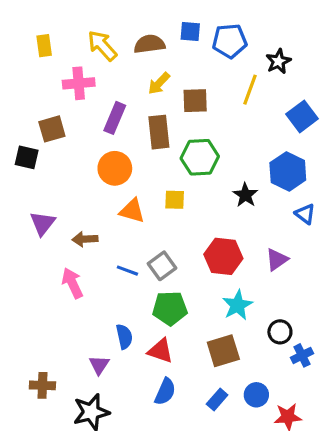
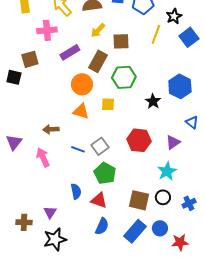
blue square: (302, 116) -> (189, 37), moved
purple rectangle: (115, 118) -> (70, 52), turned 36
brown rectangle: (159, 132) -> (98, 61), turned 35
orange circle: (115, 168) -> (82, 84), moved
blue triangle: (305, 214) -> (192, 122), moved
purple triangle: (42, 223) -> (14, 142), moved
cyan star: (238, 305) -> (167, 171), moved
green pentagon: (170, 308) -> (105, 173), turned 30
black circle: (280, 332) -> (163, 197), moved
brown square: (223, 351) -> (139, 200), turned 30
purple triangle: (99, 365) -> (50, 212), moved
blue rectangle: (217, 400) -> (135, 231), size x1.6

